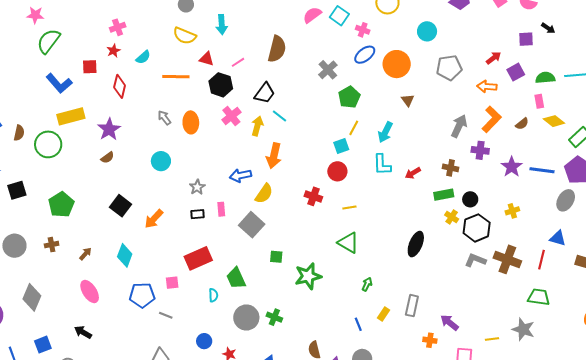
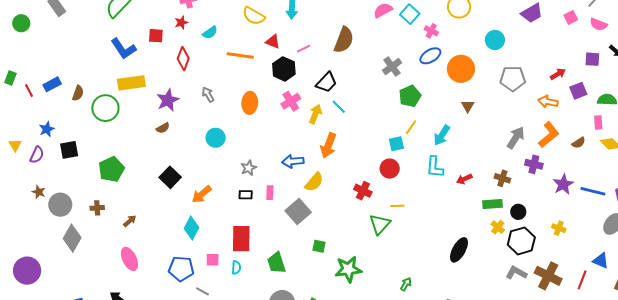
gray arrow: (164, 118) -> (208, 94), moved
yellow cross: (512, 211) -> (559, 228), turned 32
green triangle: (348, 243) -> (380, 224), moved, turned 35
cyan diamond: (125, 255) -> (192, 228), moved
red rectangle: (198, 258) -> (241, 239), turned -72
cyan semicircle: (213, 295) -> (236, 268), moved
gray diamond: (32, 297) -> (72, 238), moved

